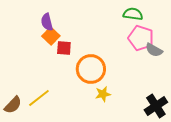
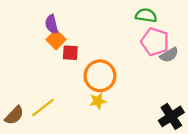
gray semicircle: (154, 50) -> (169, 55), turned -60
yellow star: (103, 94) -> (98, 101), moved

